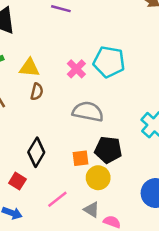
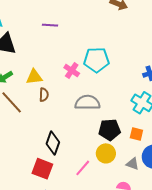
orange square: (81, 158) -> (136, 134), moved, turned 32
red square: (17, 181) -> (42, 169), size x1.5
pink line: (57, 199) -> (83, 168), moved
gray triangle: (92, 210) -> (133, 164), moved

